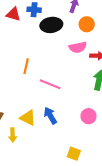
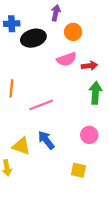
pink line: (50, 84) -> (41, 105), turned -35
yellow square: (74, 154) -> (78, 170), moved

